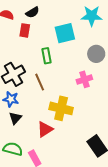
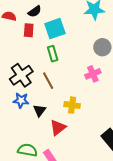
cyan square: (65, 33) -> (55, 29), moved
yellow cross: (61, 108) -> (72, 105), size x0.7
black triangle: (15, 118) -> (40, 110), moved

